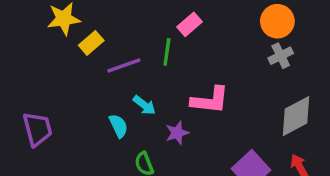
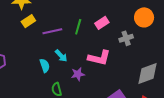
pink rectangle: (189, 24) -> (102, 23), moved
yellow rectangle: (91, 43) -> (28, 21), moved
gray cross: (281, 56) -> (126, 38), moved

